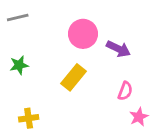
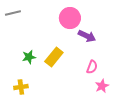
pink circle: (83, 34) -> (70, 18), moved
green star: (19, 65) -> (29, 57), moved

